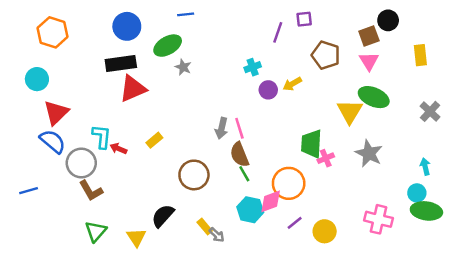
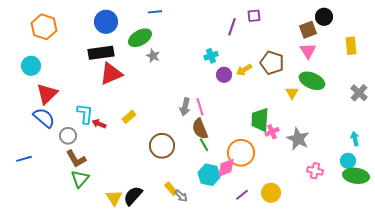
brown pentagon: (326, 55) -> (272, 63), moved
yellow triangle: (350, 111) -> (292, 93), size x0.6
gray star: (369, 153) -> (298, 139), moved
gray circle: (81, 163) -> (68, 136), size x0.7
black semicircle: (163, 216) -> (133, 196), moved
pink cross: (378, 219) -> (315, 171), moved, size x0.7
purple line: (295, 223) -> (242, 195), moved
green triangle: (96, 231) -> (80, 179), moved

